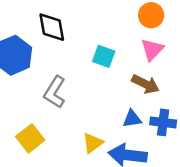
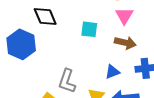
gray L-shape: (55, 92) -> (67, 81), moved
blue triangle: (132, 119) -> (112, 72), moved

